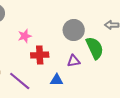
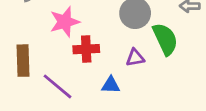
pink star: (25, 36) -> (65, 22), size x1.5

